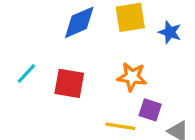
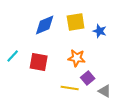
purple square: (150, 110) -> (88, 78), turned 32

